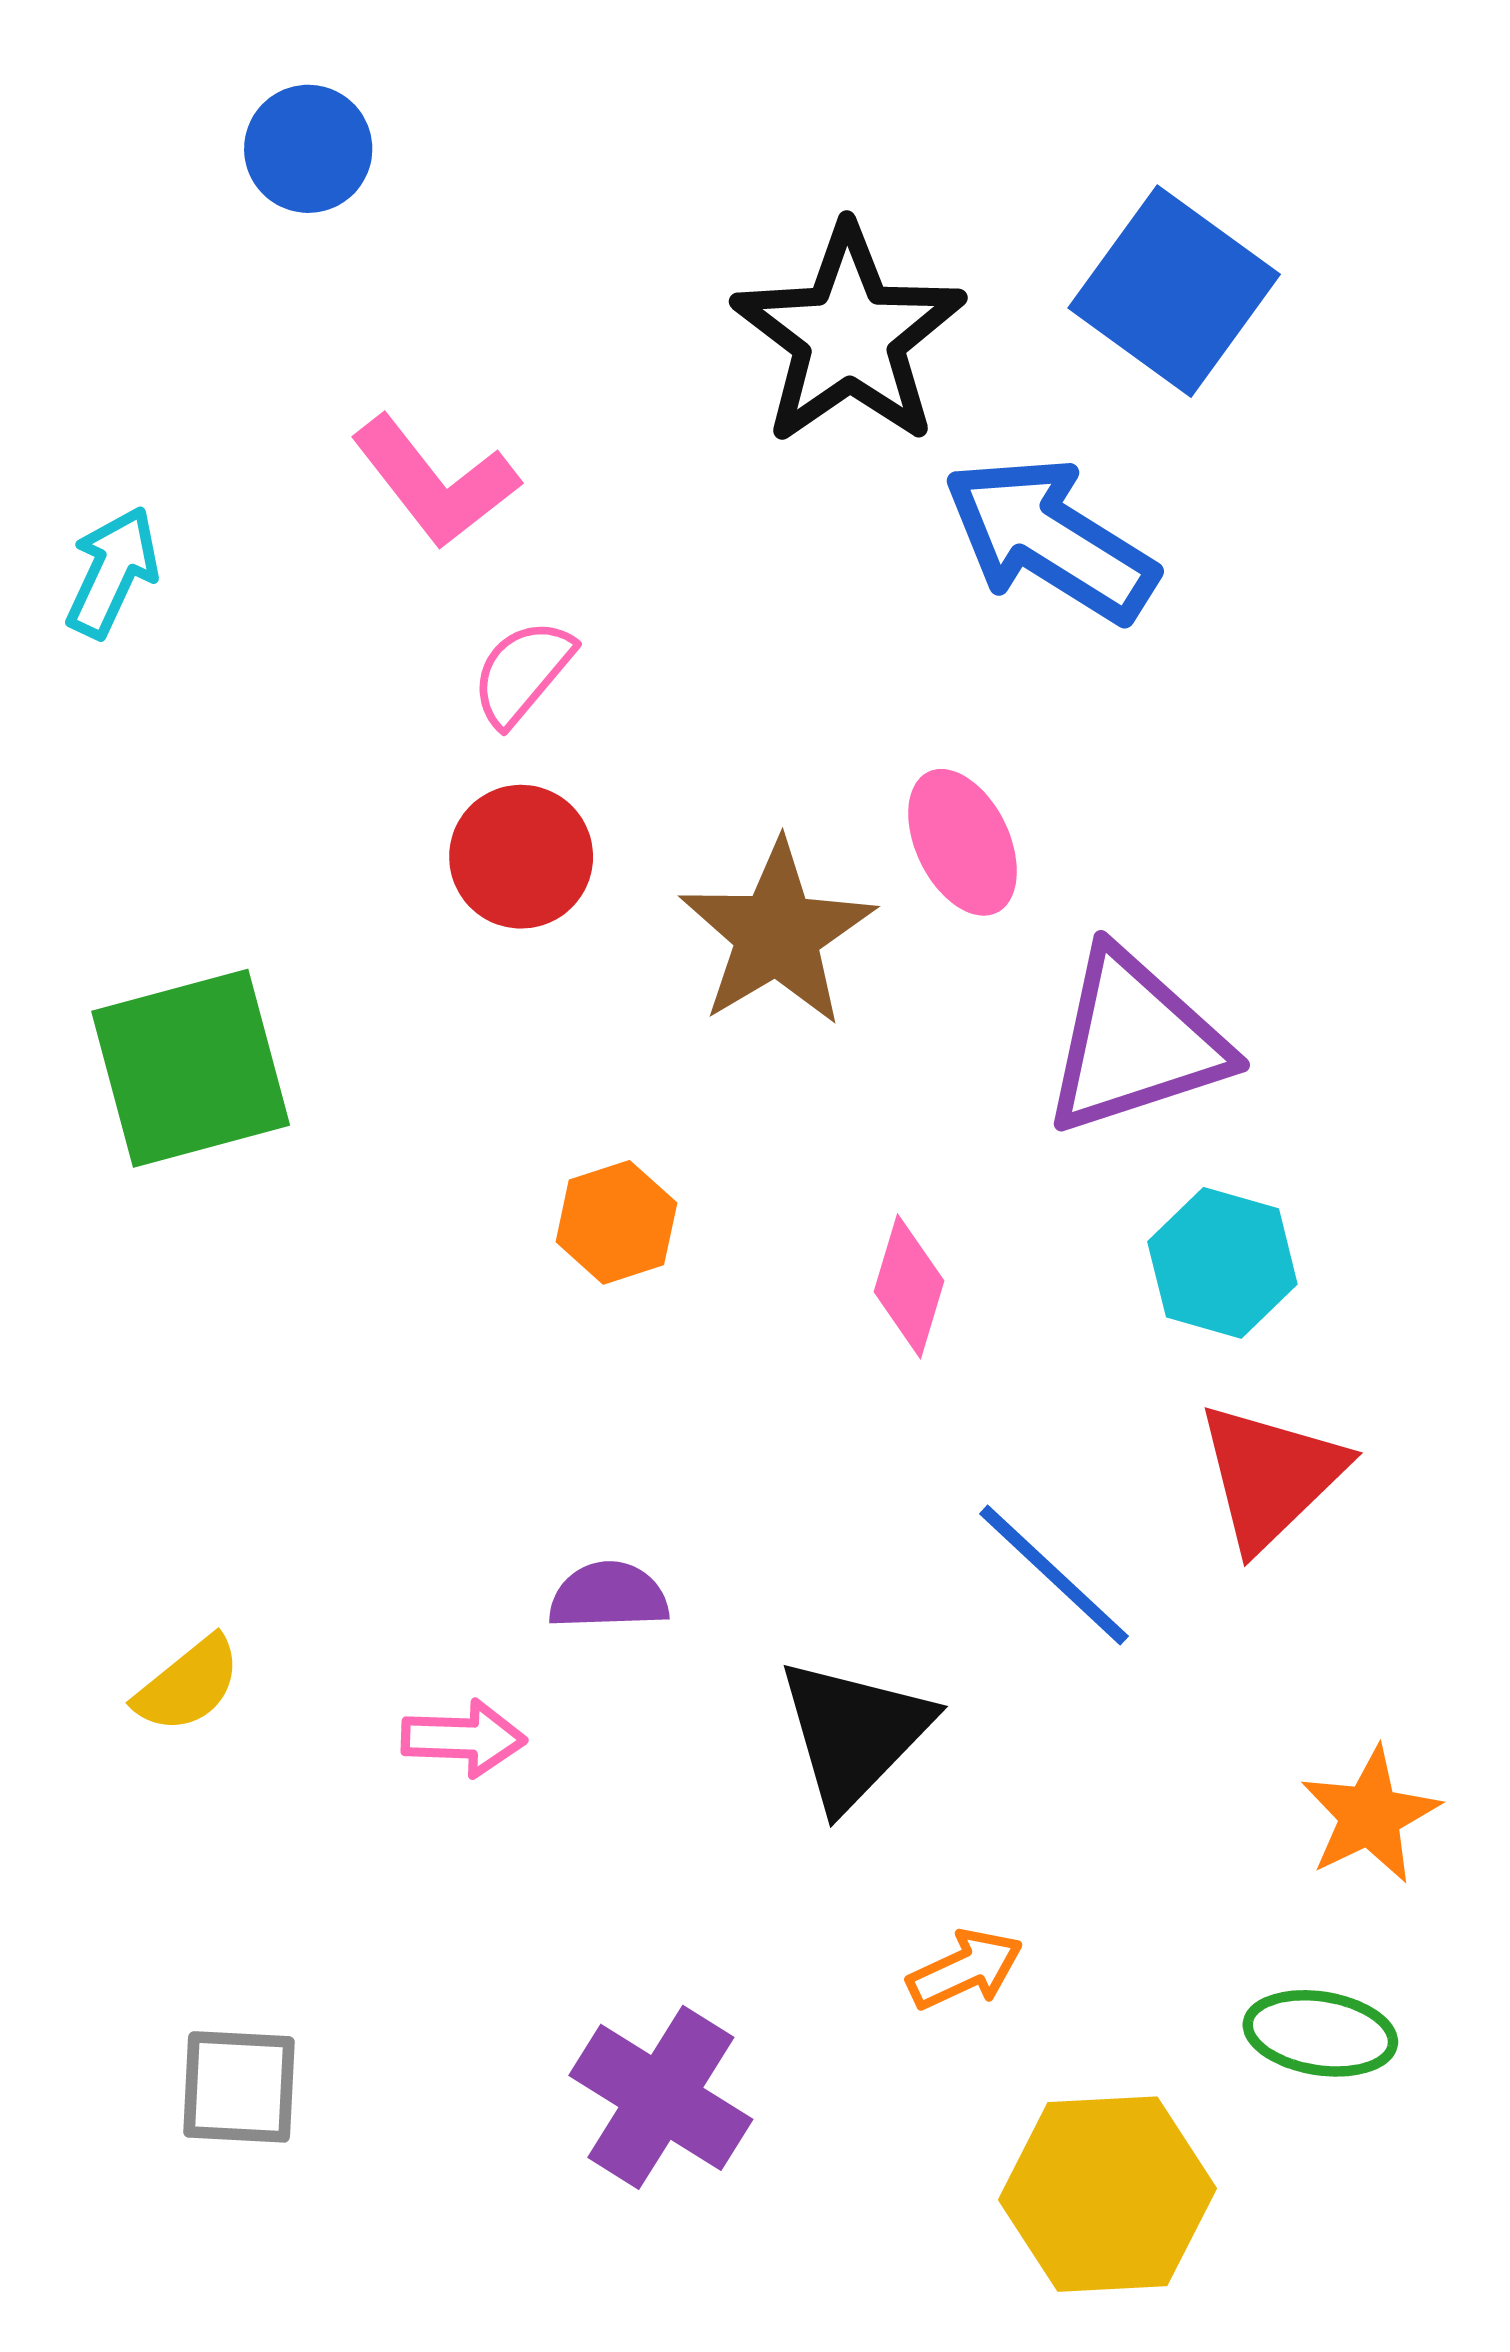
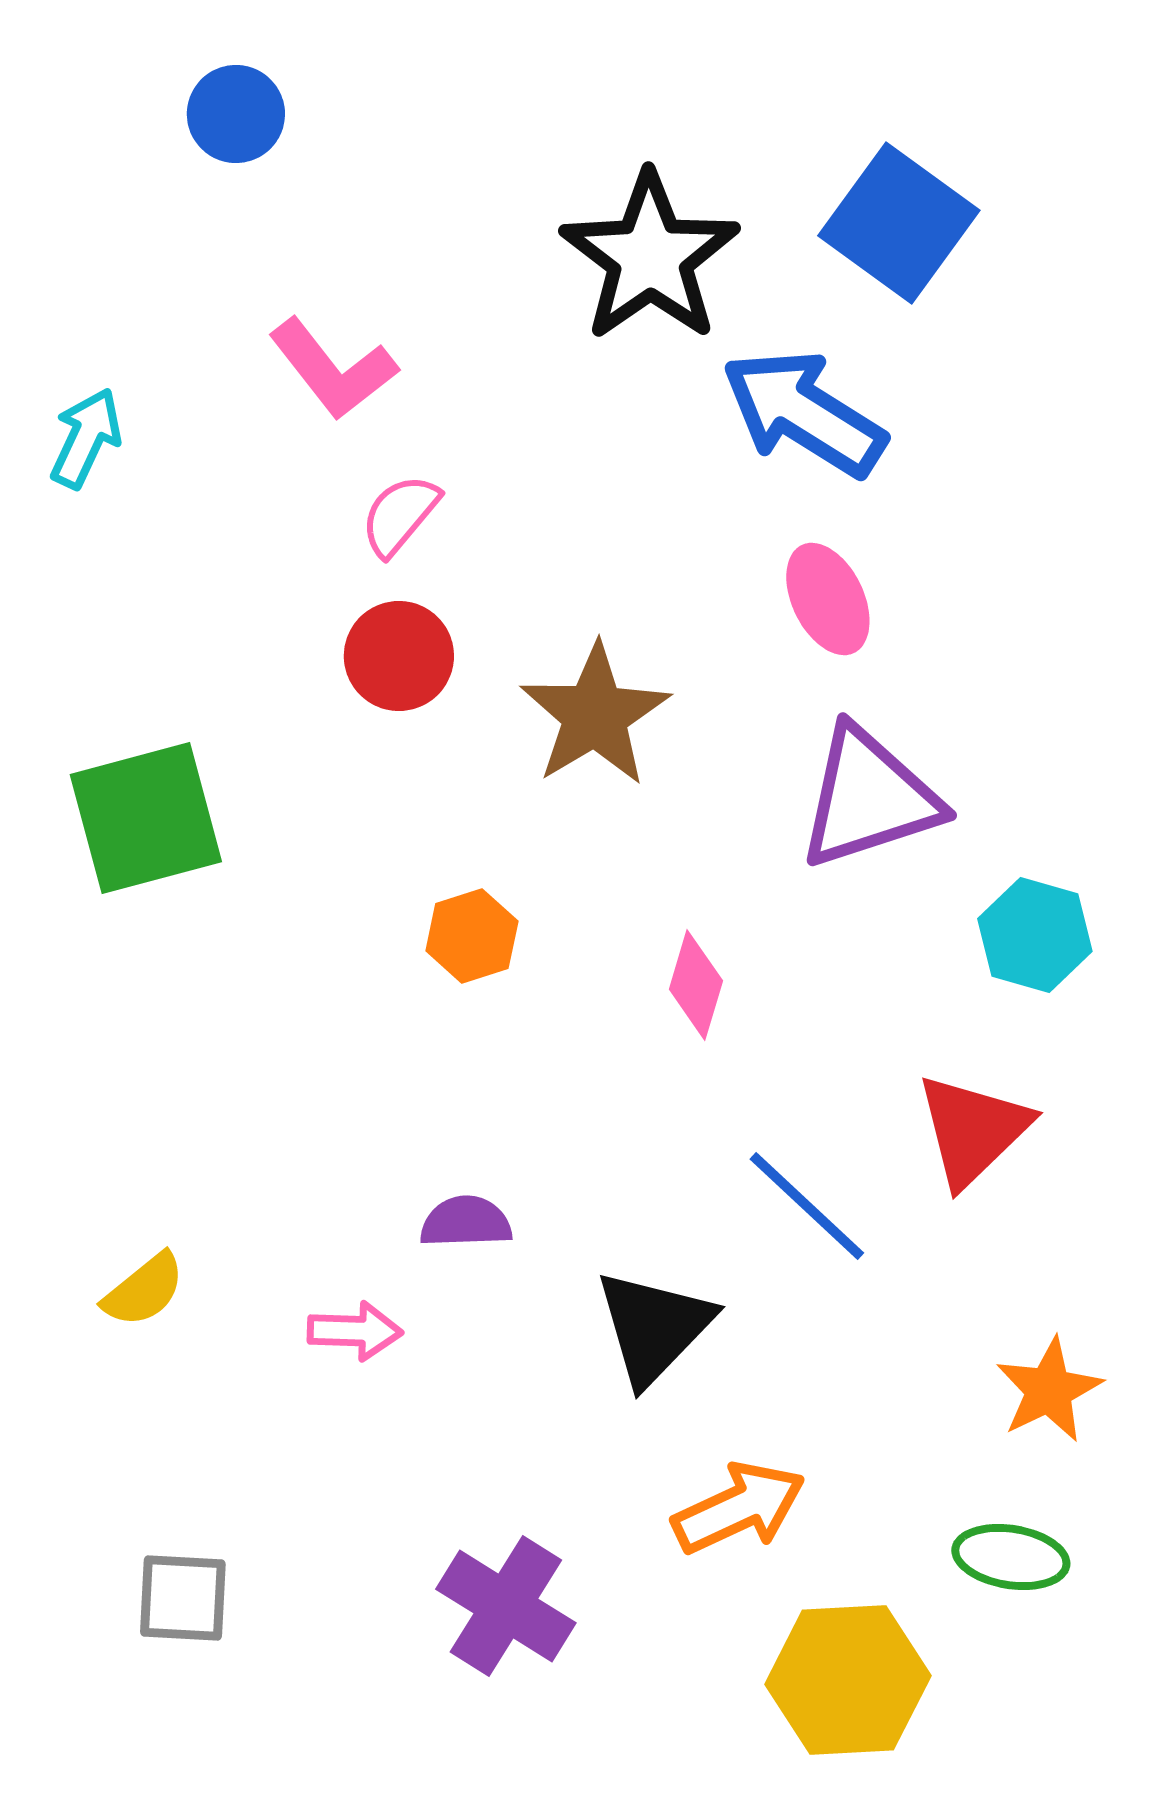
pink ellipse: (963, 842) -> (828, 599), moved
cyan hexagon: (1222, 1263) -> (1035, 935), moved
orange arrow: (965, 1969) -> (739, 1508), size x1.5

